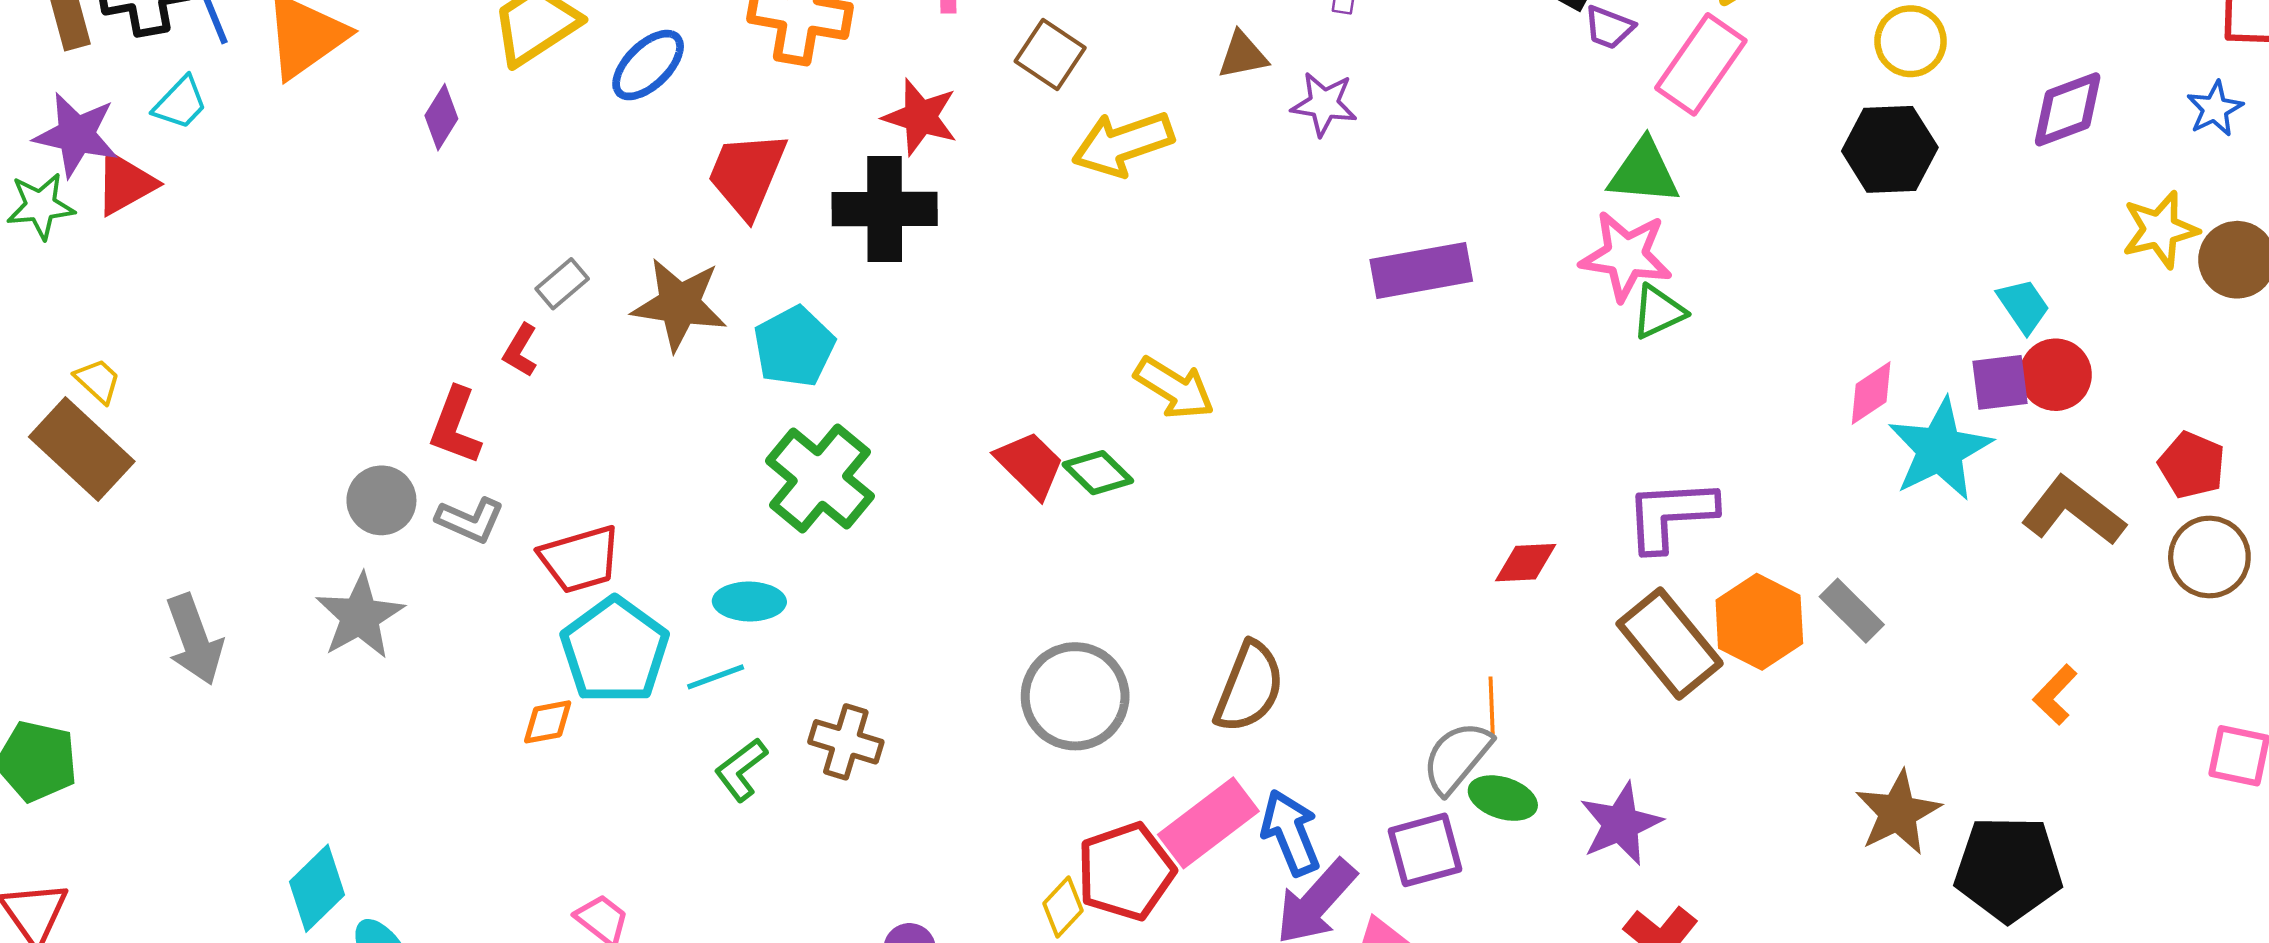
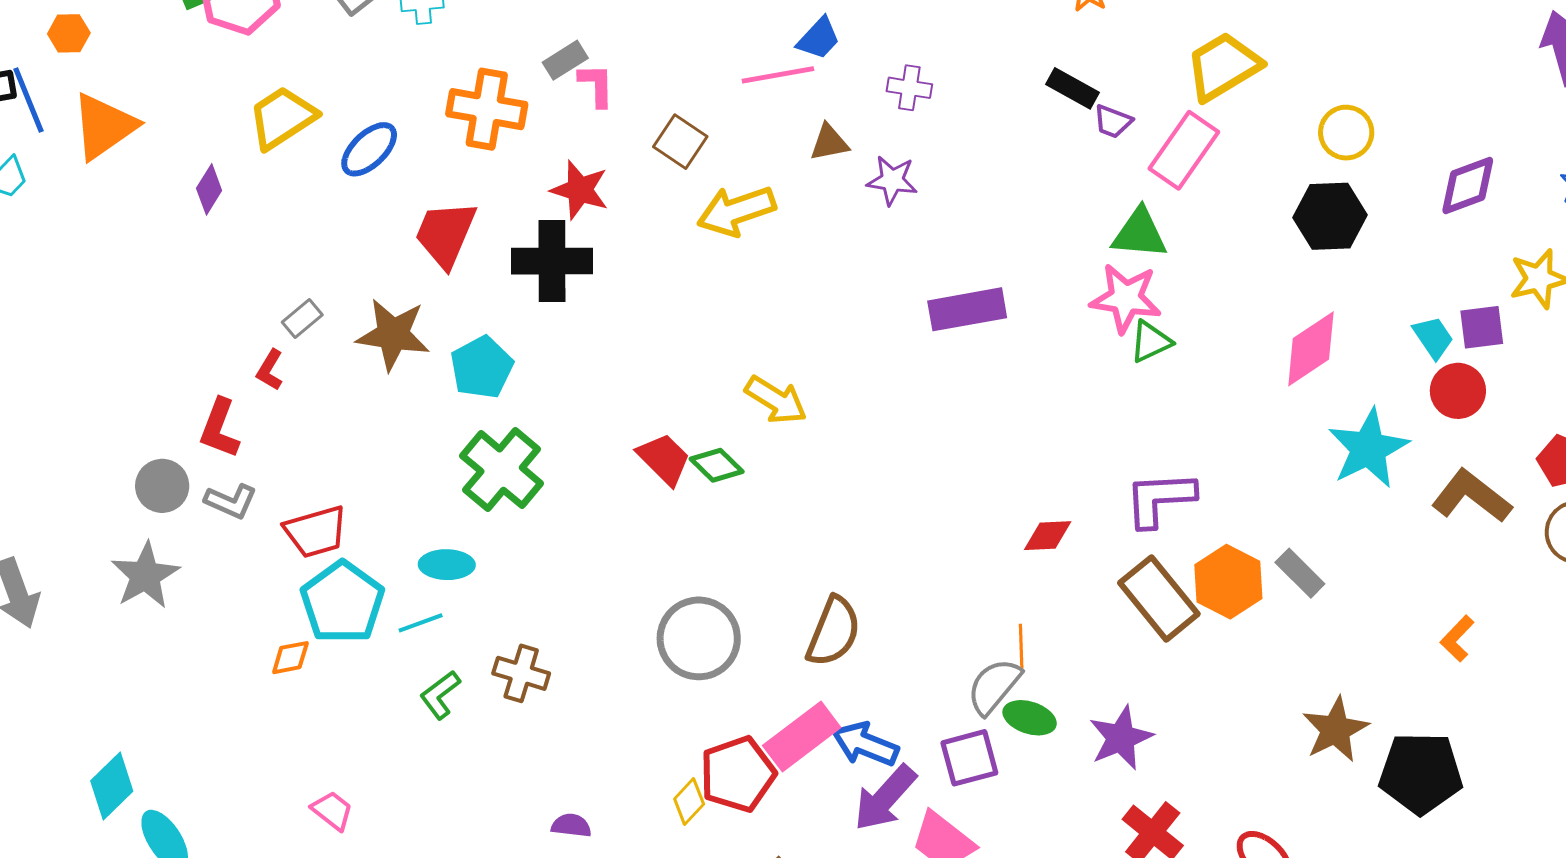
purple square: (2000, 382) -> (1482, 327), moved
pink diamond: (1871, 393) -> (1311, 349), moved, size x1.5
blue arrow: (1290, 833) -> (865, 744), turned -46

